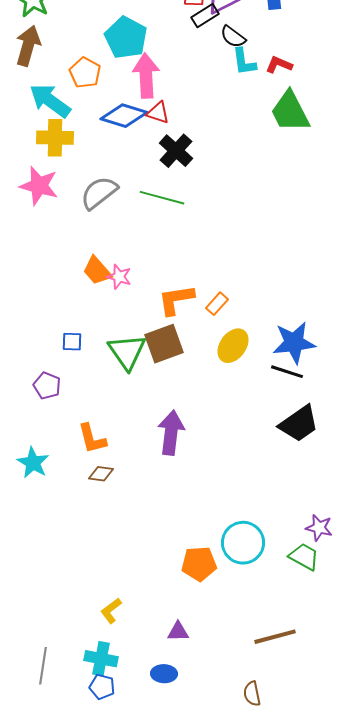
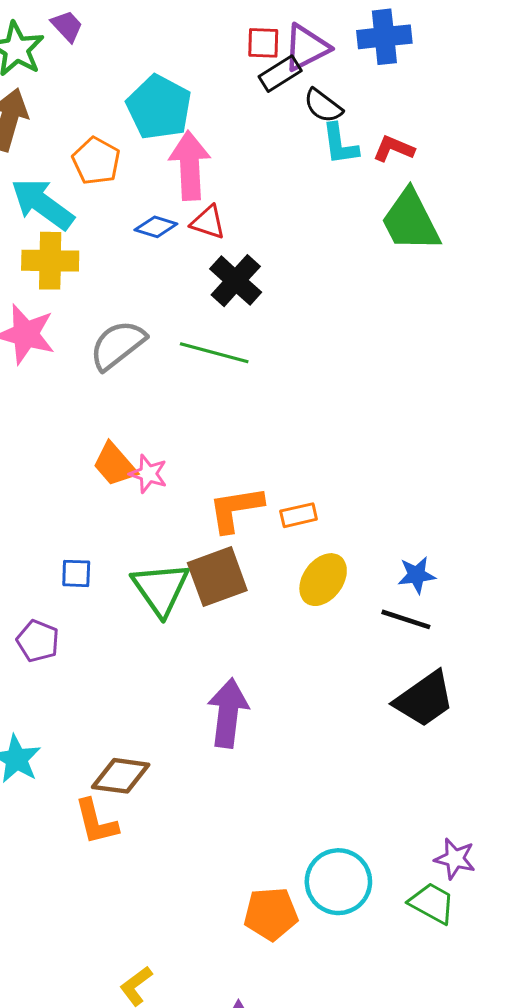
blue diamond: (124, 116) -> (156, 227), size x0.6
orange rectangle: (217, 304) -> (299, 515), turned 35
blue star: (294, 343) -> (417, 575), size x0.6
orange L-shape: (92, 439) -> (96, 822), moved
brown diamond: (101, 474) -> (121, 776), size x1.5

